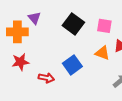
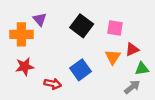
orange triangle: (102, 53) -> (113, 57), turned 42

